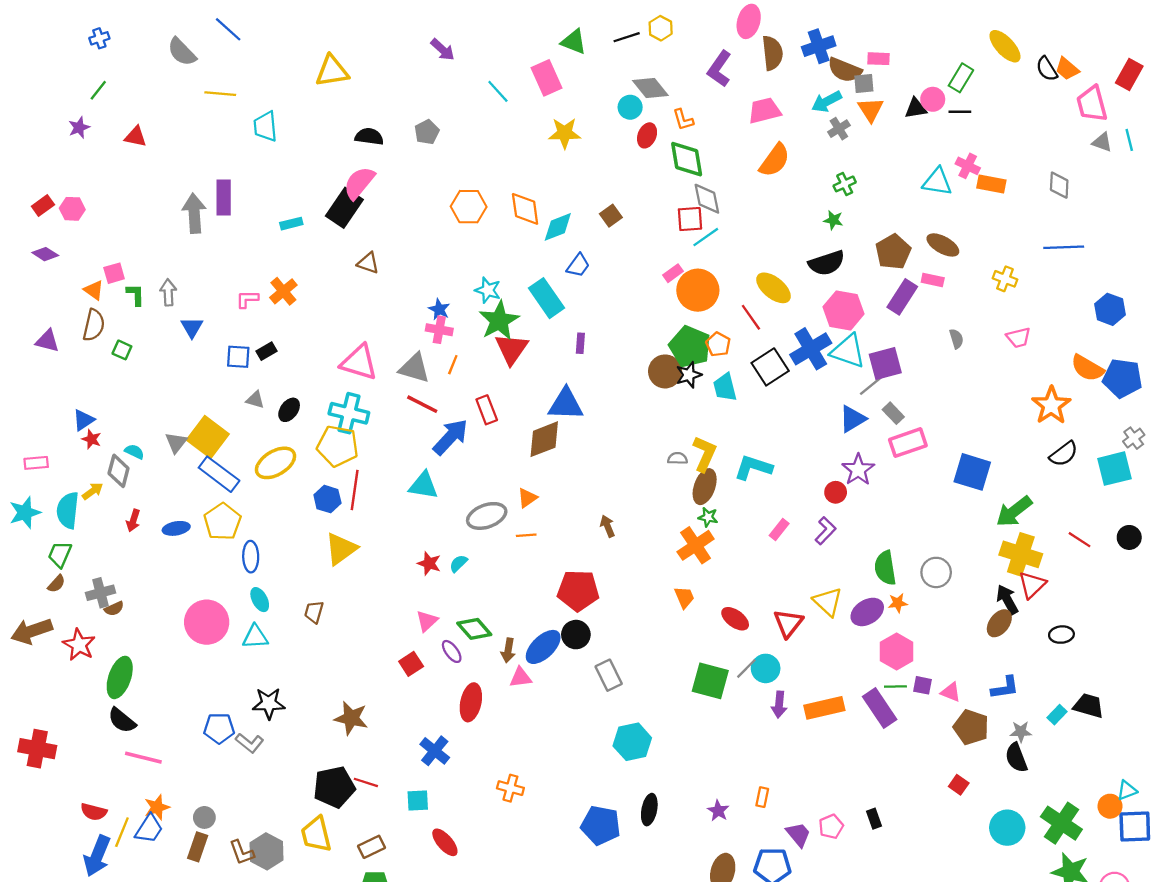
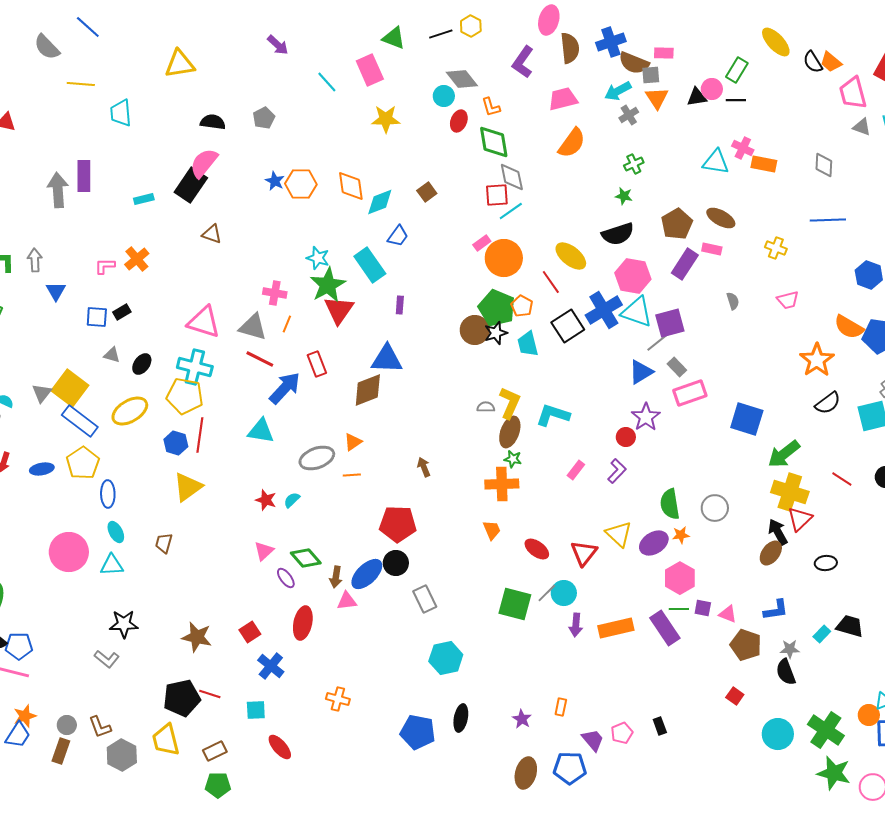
blue star: (439, 309) -> (275, 181), moved
orange cross: (696, 545) -> (502, 484), turned 32
red square: (411, 664) -> (250, 632), moved
blue pentagon: (219, 728) -> (19, 646), moved
brown L-shape: (242, 852) -> (100, 727), moved

